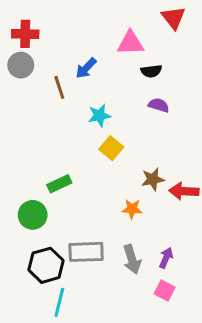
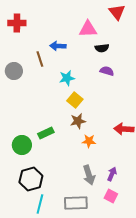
gray circle: (21, 65) -> (14, 71), moved
blue arrow: (86, 68) -> (58, 46), turned 49
brown star: (153, 179) -> (78, 121), moved
green rectangle: (59, 184) -> (46, 133), moved
gray rectangle: (86, 252) -> (76, 203), moved

